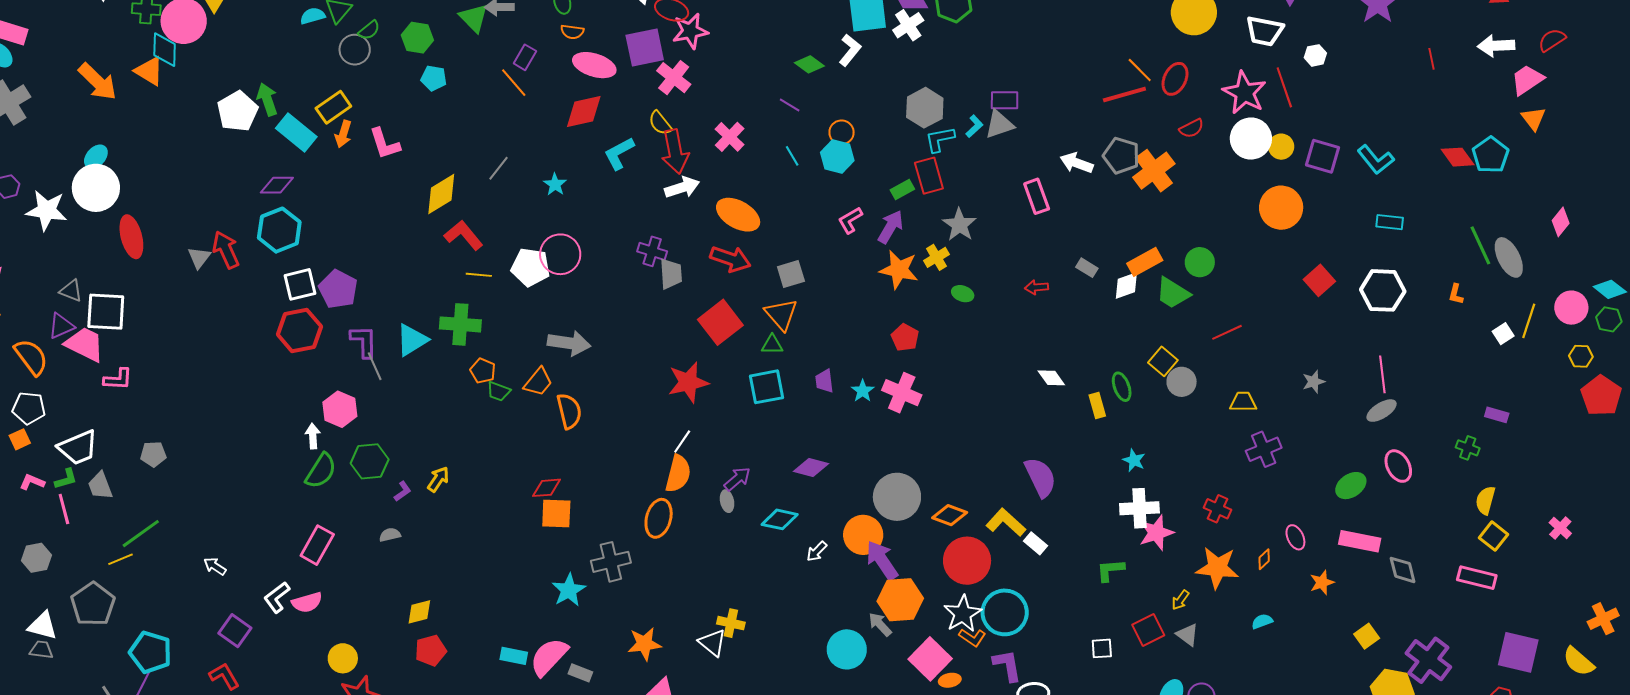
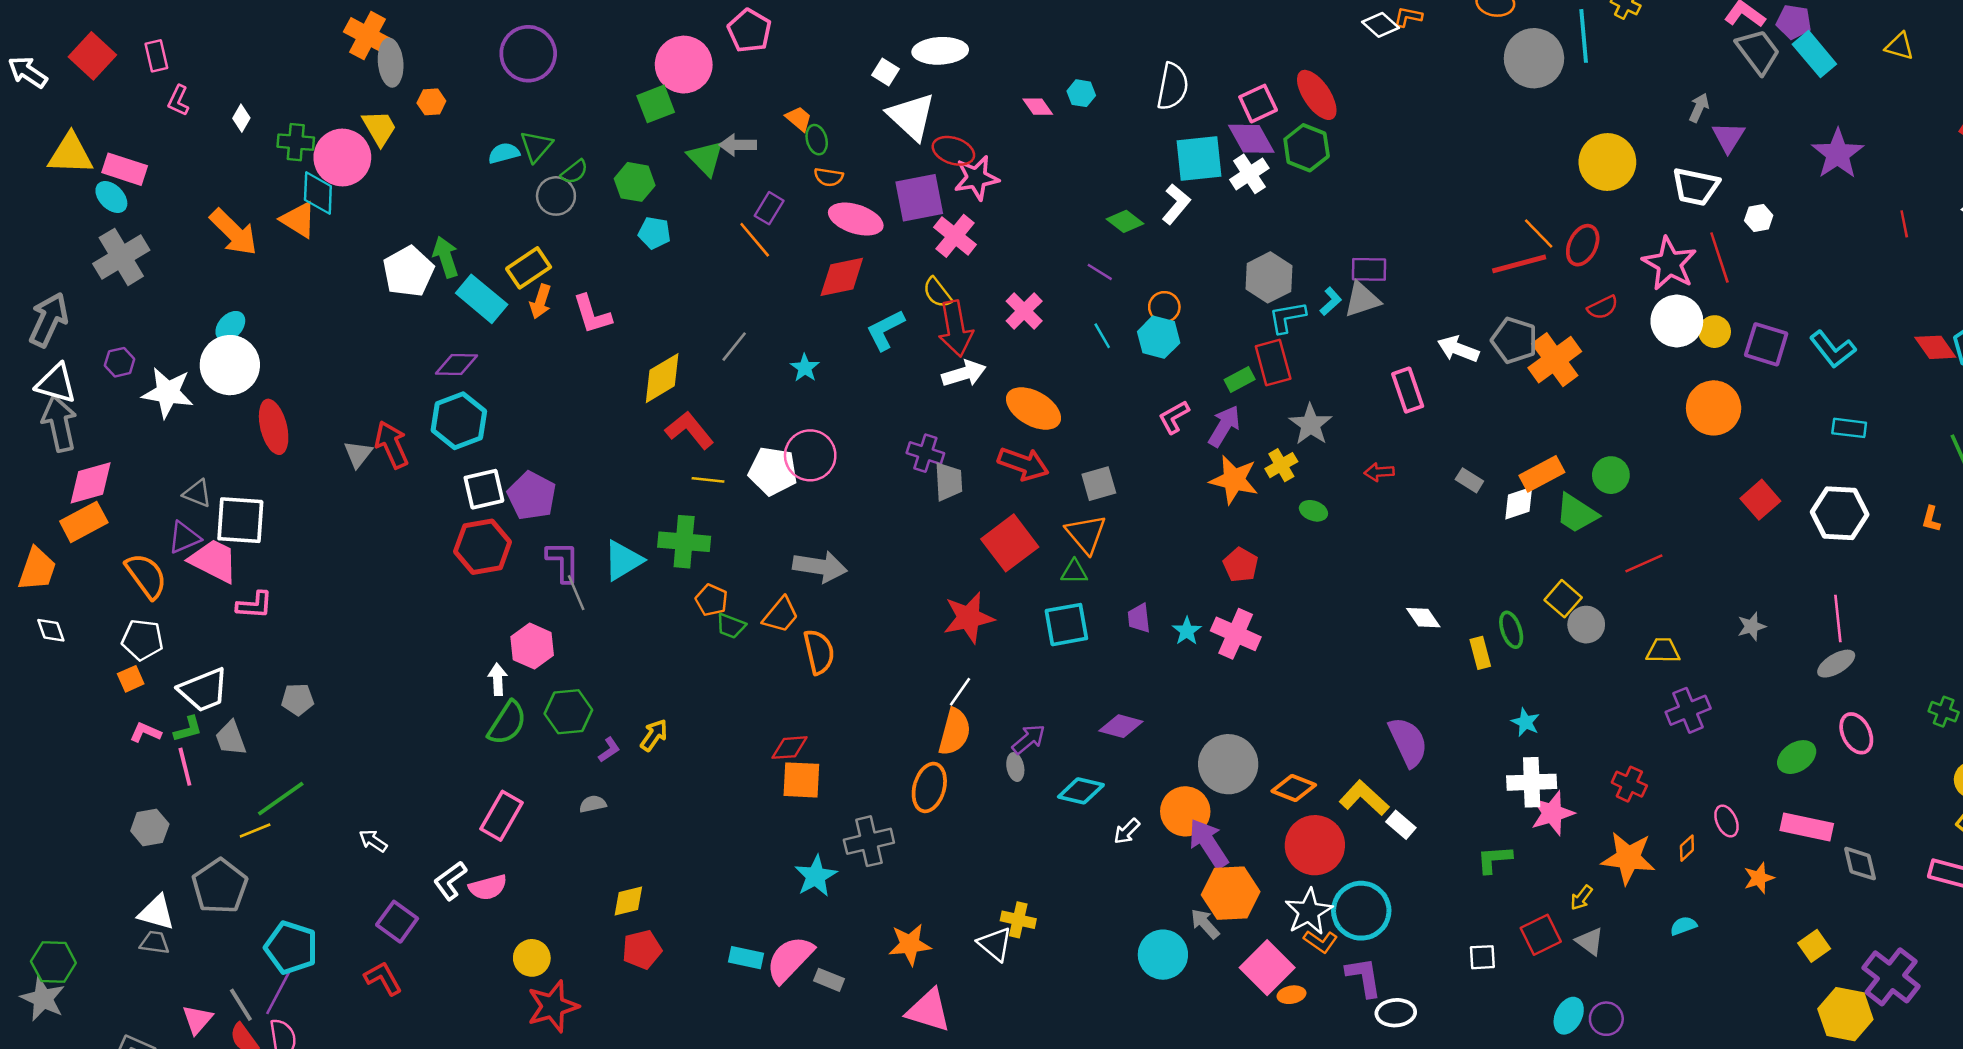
red arrow: (1036, 287) -> (1379, 472), moved

